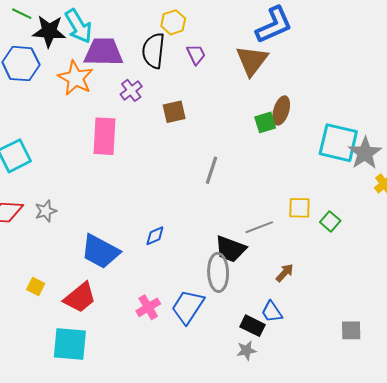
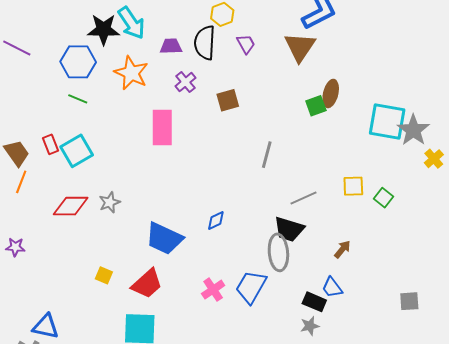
green line: (22, 14) -> (78, 99), moved
purple trapezoid: (103, 52) -> (171, 46), moved, size x0.6
gray line: (259, 227) -> (303, 198), moved

